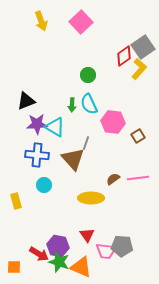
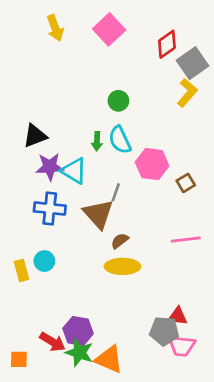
red diamond: (124, 56) -> (167, 44), moved
brown semicircle: (113, 179) -> (120, 241), moved
cyan circle: (44, 185) -> (44, 261), moved
red triangle: (87, 235) -> (178, 316), moved, turned -49
pink trapezoid: (106, 251) -> (182, 346), moved

